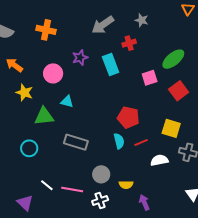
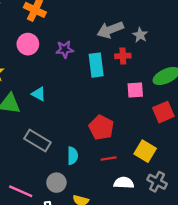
gray star: (142, 20) -> (140, 35), moved
gray arrow: (103, 25) -> (110, 30), moved
red cross: (129, 43) -> (123, 56), moved
pink circle: (53, 73) -> (28, 44), moved
cyan semicircle: (119, 141) -> (73, 156), moved

